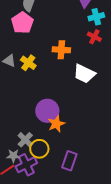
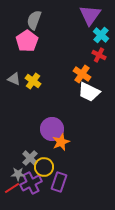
cyan cross: (96, 17) -> (101, 35), turned -35
orange cross: (61, 50) -> (82, 74), moved, turned 30
purple rectangle: (69, 161) -> (59, 182), moved

